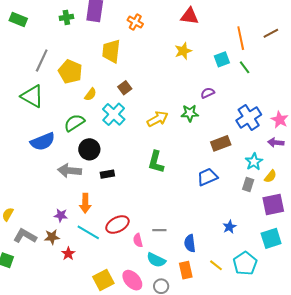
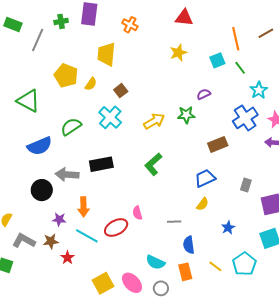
gray line: (42, 60) -> (38, 40), moved
yellow semicircle: (90, 94) -> (91, 84), moved
black circle: (89, 149) -> (42, 190), moved
green L-shape: (156, 162) -> (153, 164), turned 35
cyan star: (254, 162) -> (259, 90), moved
black rectangle: (107, 174) -> (101, 164), moved, size x1.6
yellow semicircle: (270, 176) -> (203, 204), moved
gray line: (159, 230) -> (174, 222), moved
pink semicircle: (138, 240) -> (137, 213), moved

